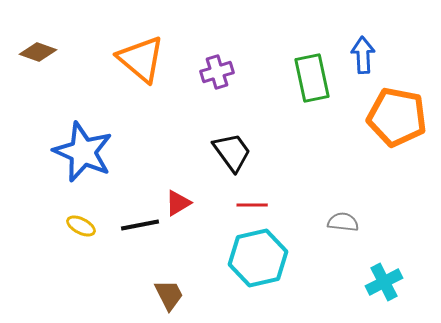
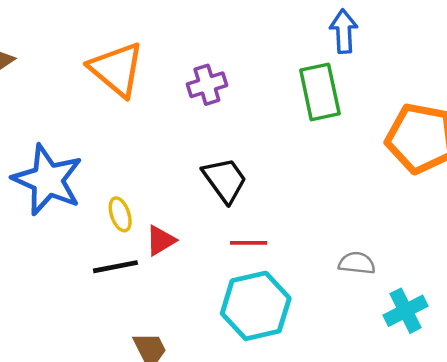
blue arrow: (363, 55) -> (344, 31), moved
yellow ellipse: (81, 226) -> (120, 214), moved, turned 44
cyan cross: (384, 282) -> (406, 311), moved

